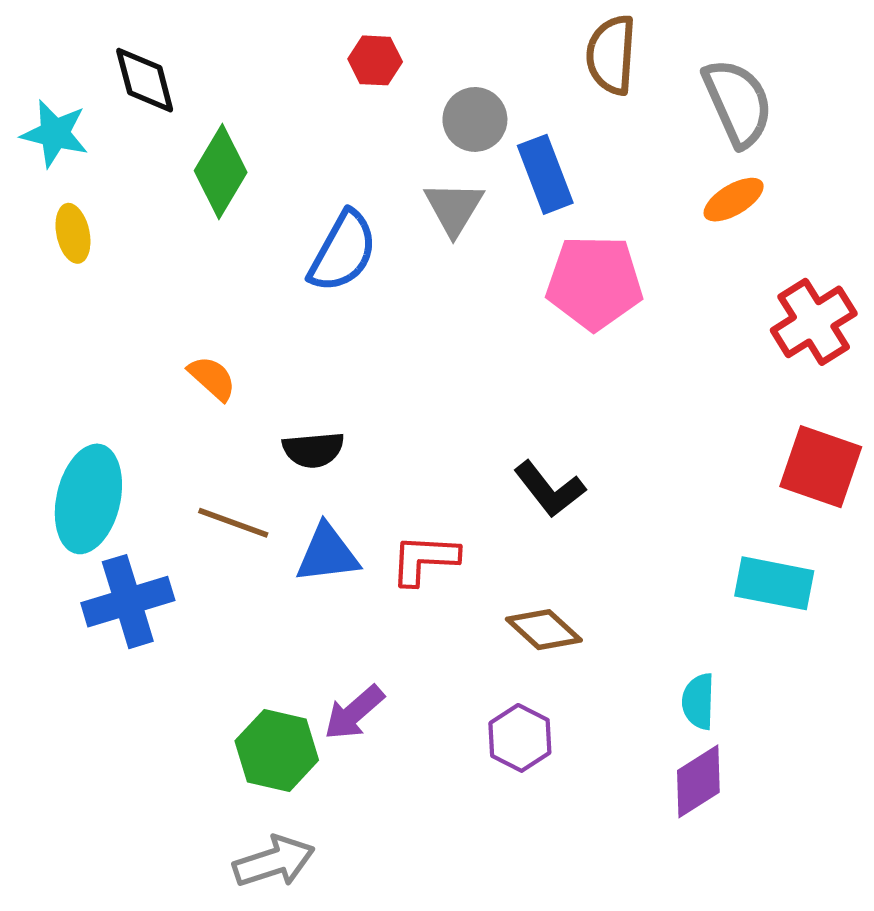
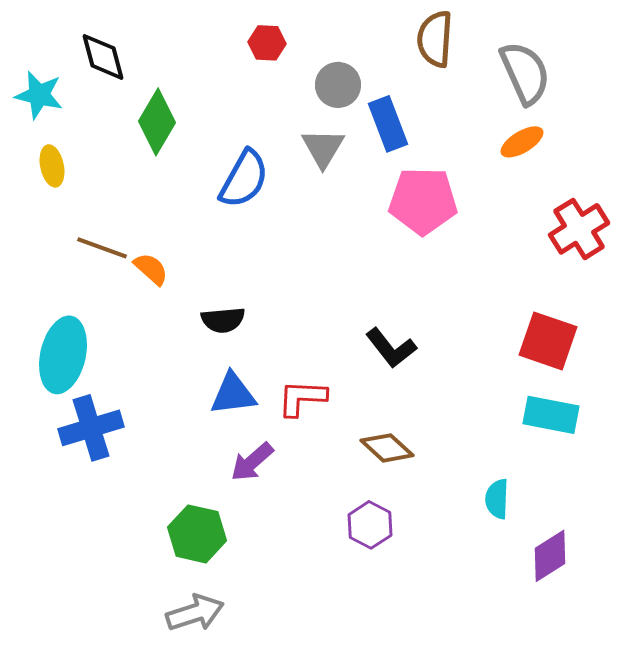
red square: (821, 467) -> (548, 341), moved
brown line: (233, 523) -> (102, 248), moved
purple arrow: (354, 713) -> (252, 462), moved
purple diamond: (698, 781) -> (550, 556), moved

